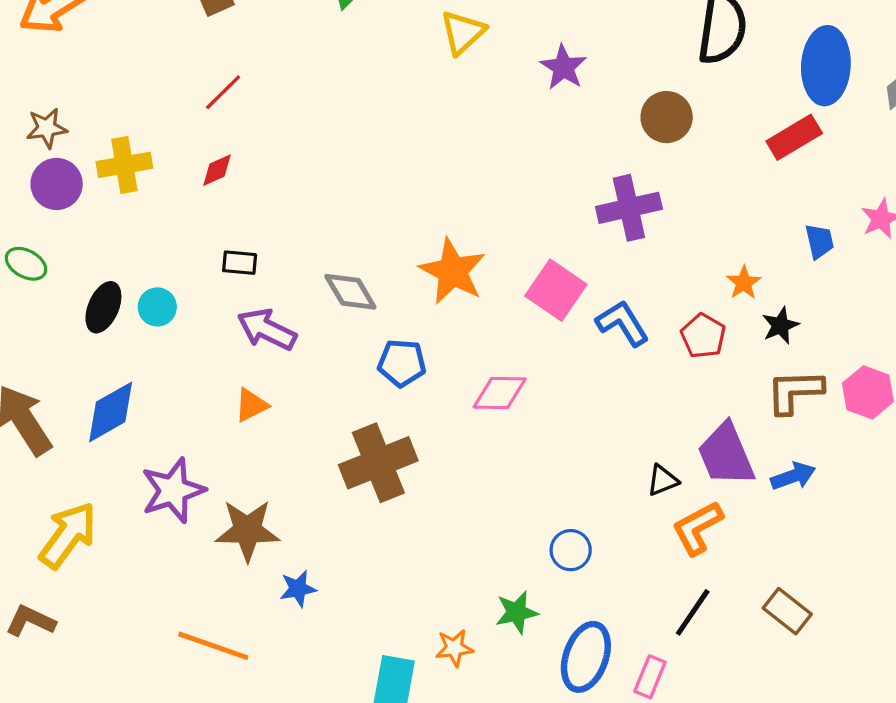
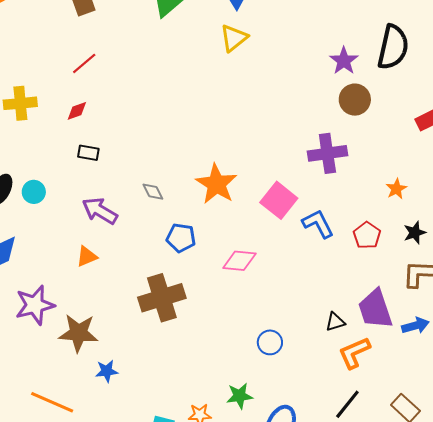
purple star: (563, 67) -> (344, 61), moved
black rectangle: (240, 263) -> (88, 153), moved
orange star: (744, 283) -> (396, 189), moved
gray diamond: (350, 292) -> (153, 192), size x0.7
blue circle: (571, 550) -> (270, 342), moved

